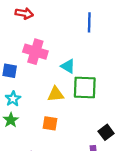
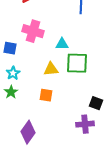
cyan triangle: (68, 66) -> (62, 44), turned -32
black square: (106, 132) -> (96, 103), turned -32

